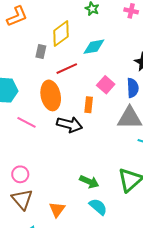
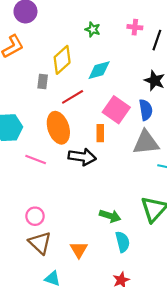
pink square: (106, 85) -> (116, 110), size x1.4
cyan semicircle: (98, 207) -> (123, 242), turned 42

